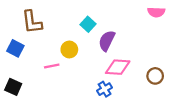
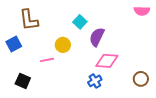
blue square: (15, 48) -> (14, 44), turned 35
brown circle: (155, 76) -> (141, 79), moved
black square: (13, 87) -> (23, 81), moved

